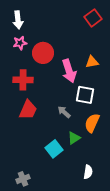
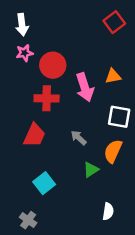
red cross: (23, 80) -> (47, 98), moved
white square: (85, 95) -> (119, 117), moved
cyan square: (54, 149) -> (44, 183), moved
gray cross: (23, 179) -> (28, 220), turned -32

